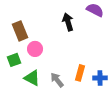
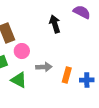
gray arrow: (57, 80) -> (44, 67), moved, turned 126

